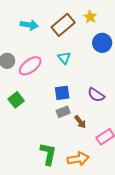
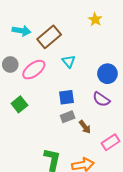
cyan arrow: (29, 25) -> (21, 31), moved
brown rectangle: (63, 25) -> (49, 37), moved
blue circle: (102, 43) -> (107, 74), moved

